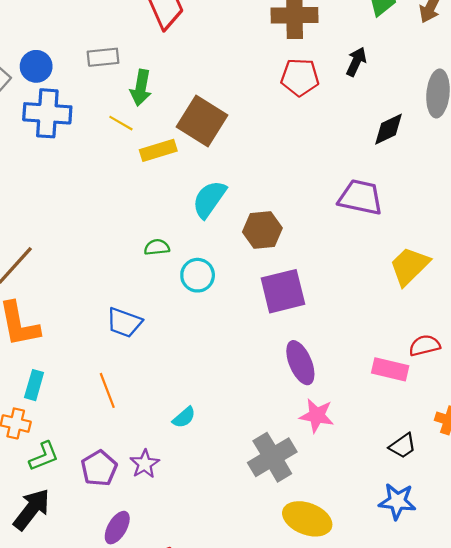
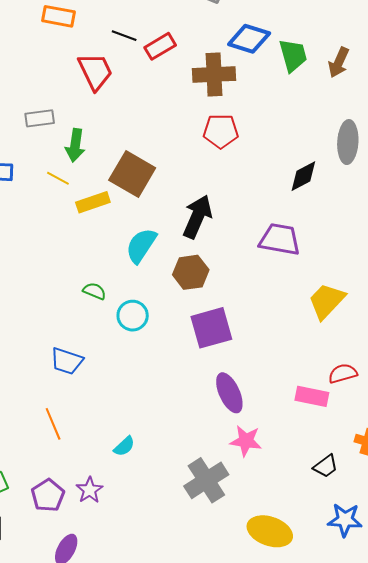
black arrow: (356, 62) -> (197, 217), moved, size x1.6
green semicircle: (157, 247) -> (94, 291), turned 30
blue star: (397, 501) -> (345, 520), moved
yellow ellipse: (307, 519) -> (270, 531), moved

